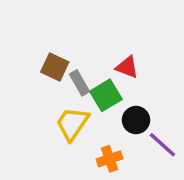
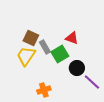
yellow trapezoid: (72, 124) -> (26, 56), moved
orange cross: (109, 159) -> (44, 90), moved

